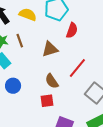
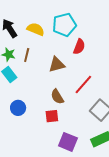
brown line: (20, 41) -> (27, 55), turned 32
blue circle: (13, 86) -> (18, 108), moved

